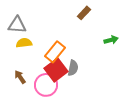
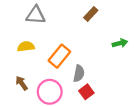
gray triangle: (17, 25) -> (36, 15), moved
red square: (56, 70) -> (86, 92), moved, size x0.6

